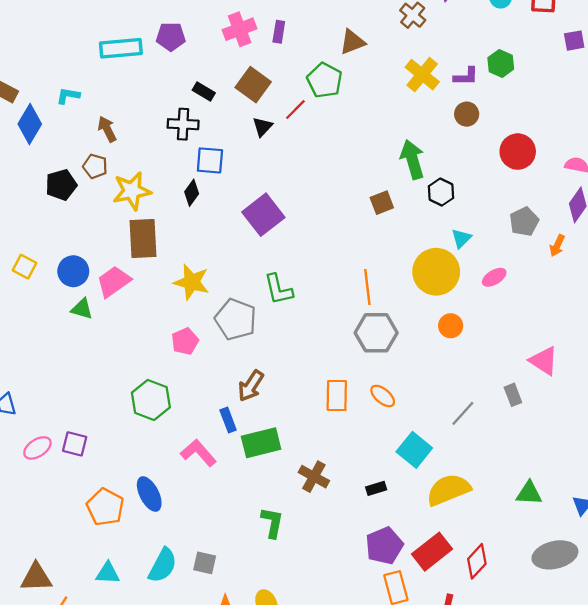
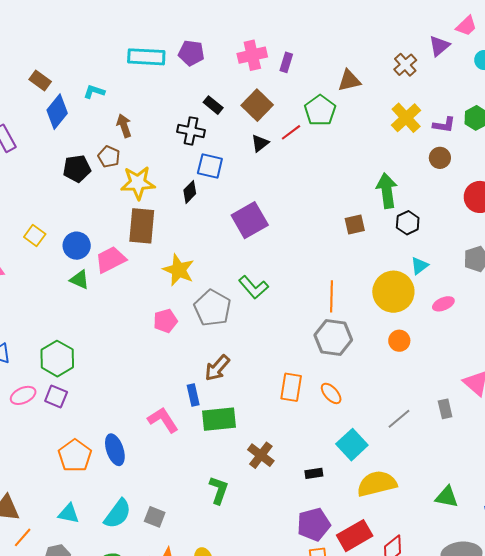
green L-shape: (278, 289) -> (253, 287), turned -36
green hexagon: (151, 400) -> (57, 359), moved

